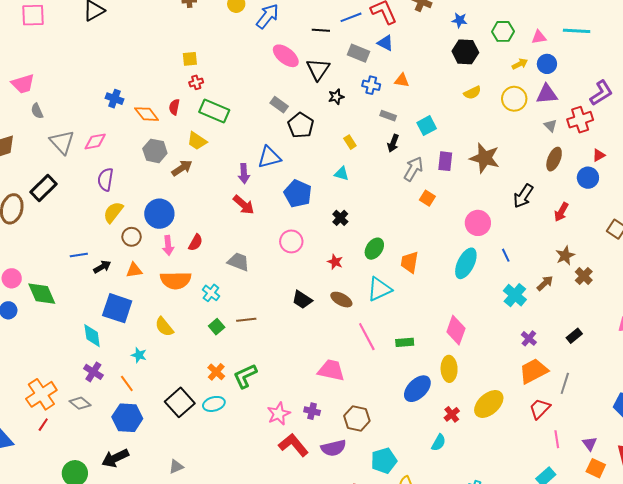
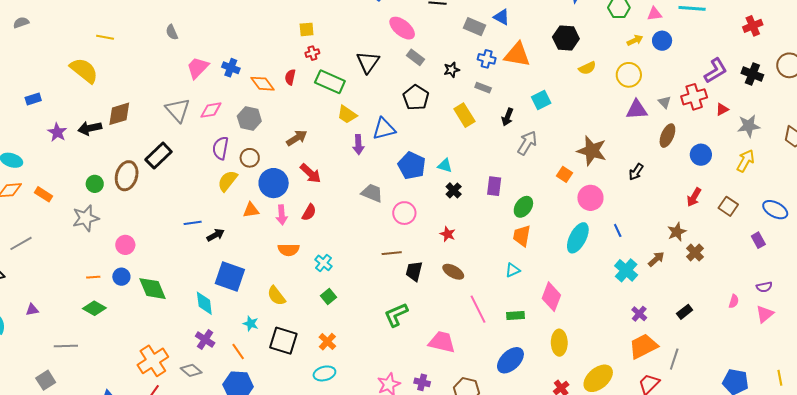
black hexagon: (465, 52) -> (566, 38), moved
black triangle: (318, 69) -> (368, 62), moved
orange triangle: (402, 80) -> (517, 55), size x1.8
pink trapezoid: (23, 84) -> (198, 68), moved, turned 150
purple triangle: (547, 94) -> (637, 110), moved
gray rectangle: (279, 105) -> (416, 57), moved
gray semicircle: (37, 111) -> (172, 32), moved
gray rectangle: (388, 116) -> (483, 88), moved
yellow trapezoid: (197, 141) -> (347, 114), moved
yellow rectangle: (350, 142) -> (464, 115), size x1.6
gray hexagon: (155, 151) -> (249, 119), moved
red triangle: (599, 155) -> (722, 109), moved
brown star: (485, 158) -> (592, 151), moved
purple rectangle: (445, 161) -> (494, 186), moved
cyan triangle: (342, 174) -> (445, 166), moved
black arrow: (523, 196) -> (636, 172), size x0.7
orange square: (427, 198) -> (565, 174), moved
red arrow: (244, 205) -> (311, 173), moved
red arrow: (561, 212) -> (694, 197), moved
brown circle: (132, 237) -> (250, 158), moved
green ellipse: (374, 249) -> (523, 207), moved
gray trapezoid: (238, 262) -> (372, 193), moved
orange triangle: (134, 270) -> (251, 210), moved
orange semicircle: (176, 280) -> (289, 250), size x0.7
cyan triangle: (379, 289) -> (513, 270), moved, size x0.6
green diamond: (42, 294) -> (152, 289), moved
black trapezoid: (302, 300) -> (414, 271), turned 70
brown line: (246, 320) -> (392, 253), moved
pink diamond: (456, 330) -> (551, 297), moved
green L-shape: (245, 376) -> (396, 315), moved
blue ellipse: (417, 389) -> (510, 360), moved
black square: (180, 402) -> (283, 341), moved, turned -32

